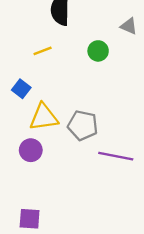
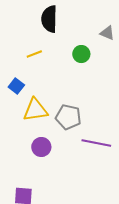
purple circle: (31, 150) -> (41, 147), moved

